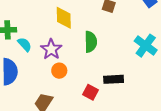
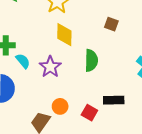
orange circle: (59, 71) -> (60, 106), moved

